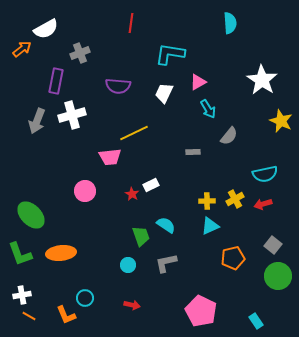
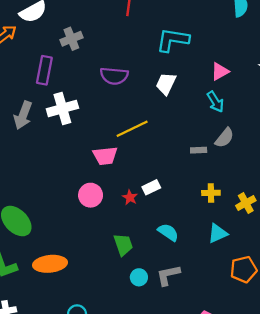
pink triangle: (198, 82) -> (220, 71), moved
gray semicircle: (229, 136) -> (224, 138), moved
pink circle: (85, 191) -> (91, 195), moved
yellow cross: (207, 201) -> (211, 193), moved
green trapezoid: (141, 236) -> (123, 245), moved
cyan circle: (128, 265) -> (139, 277), moved

